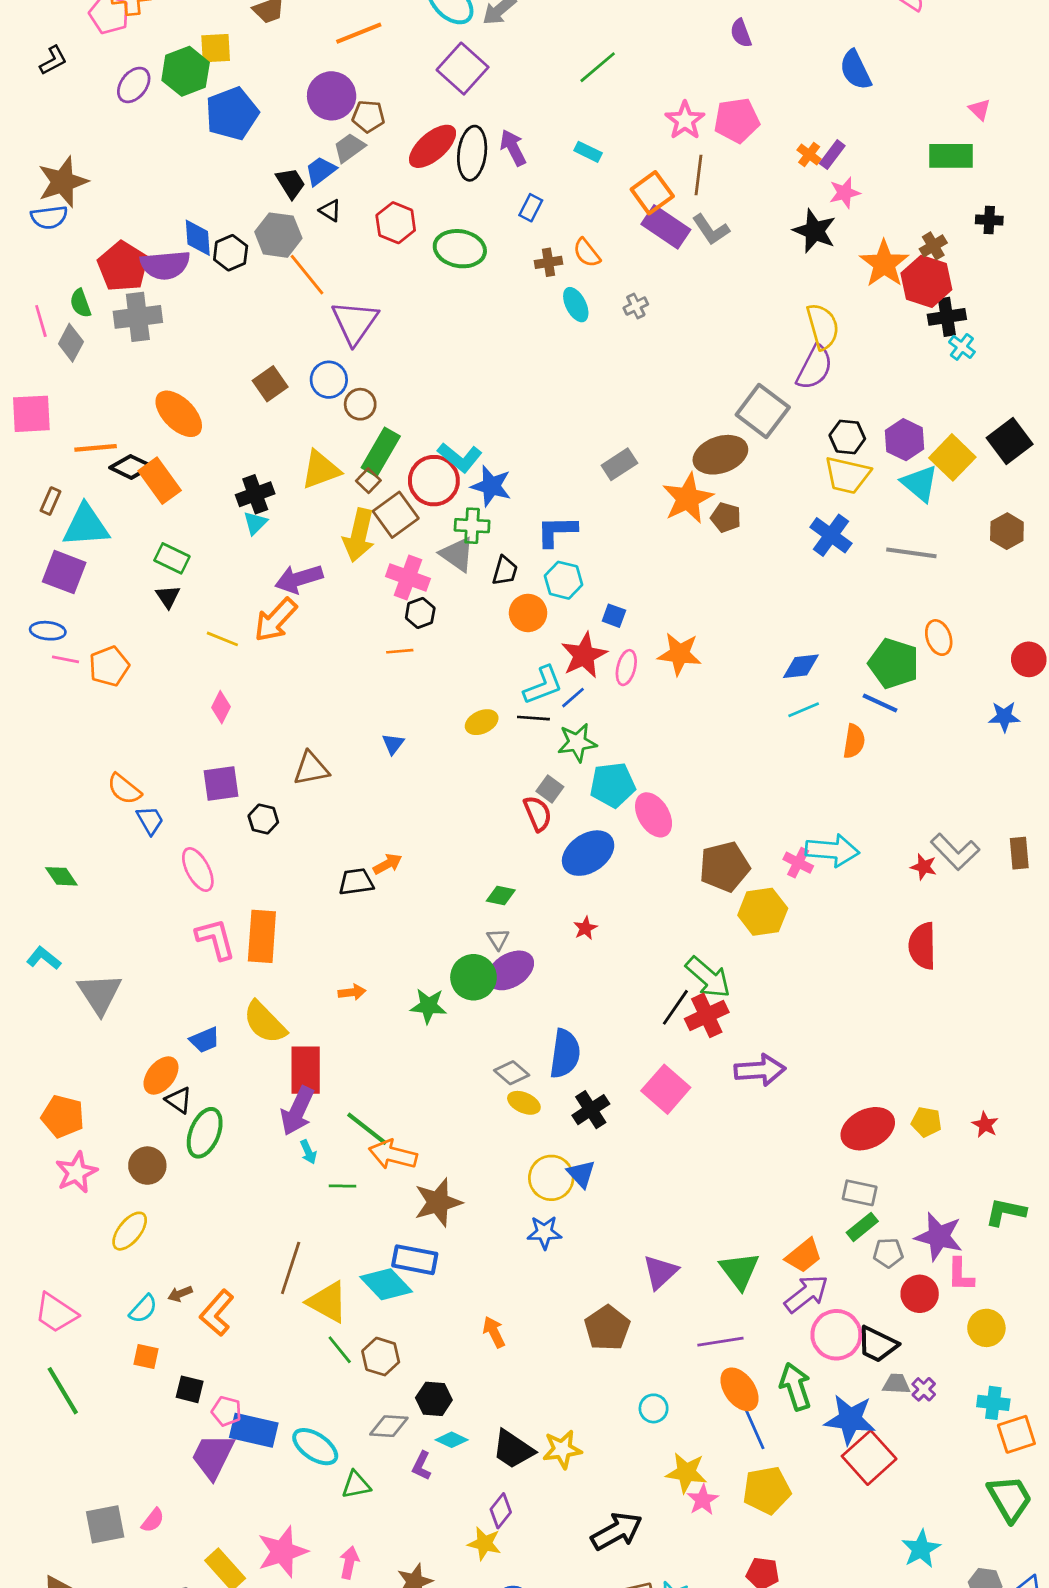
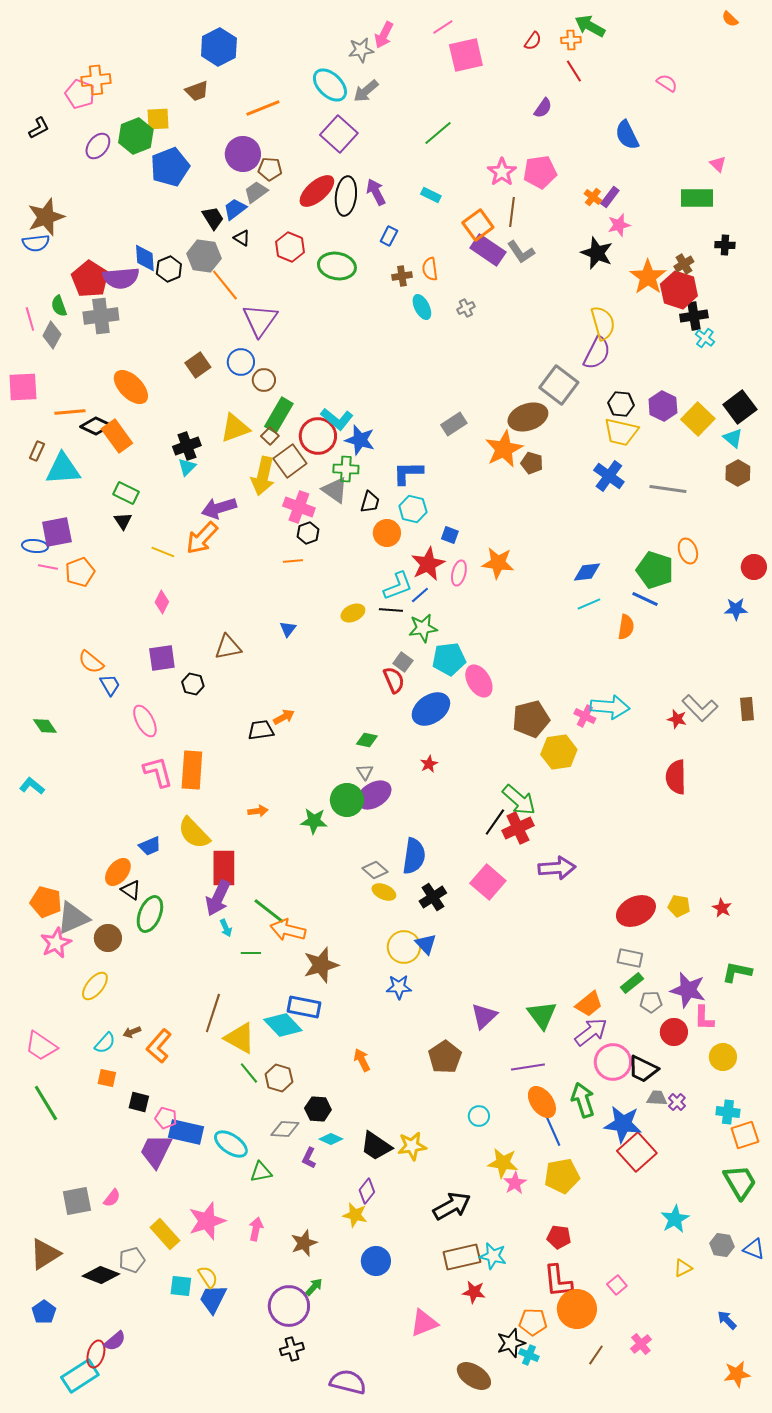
purple semicircle: (741, 33) -> (543, 108), turned -125
orange semicircle: (587, 253) -> (430, 269), turned 30
cyan triangle: (920, 483) -> (733, 438), moved, size x0.7
purple square: (64, 572) -> (57, 532), moved, turned -32
gray triangle: (100, 994) -> (73, 918), moved, turned 39

